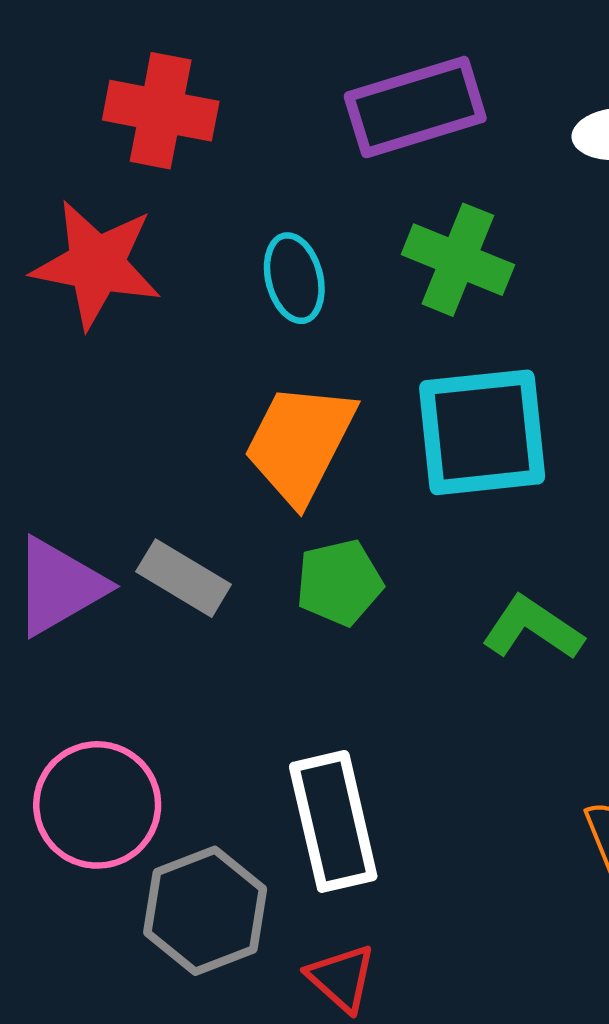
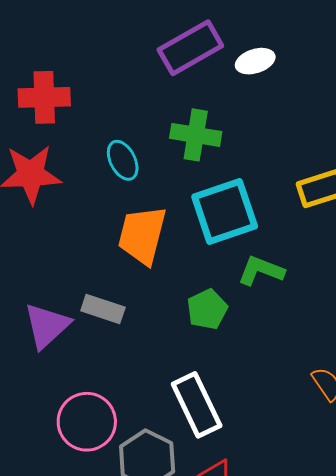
purple rectangle: (415, 107) -> (190, 48), moved
green pentagon: (339, 583) -> (207, 309), moved
green L-shape: (533, 628) -> (261, 271), moved

